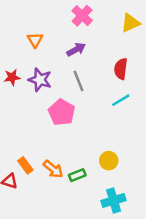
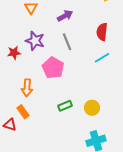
red star: (12, 77) -> (14, 53), moved
orange arrow: (53, 169) -> (27, 88), moved, turned 54
green rectangle: (77, 175) -> (65, 106), moved

